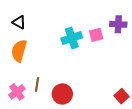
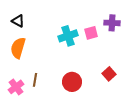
red circle: (62, 94) -> (72, 82), moved
red square: (121, 96) -> (109, 74), moved

